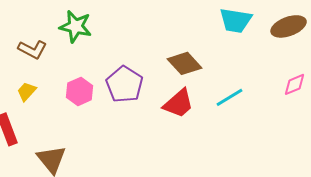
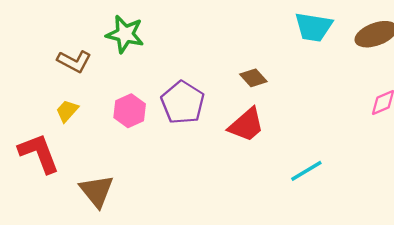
brown diamond: (185, 63) -> (253, 78), size x0.7
cyan line: (230, 97) -> (306, 171), moved

